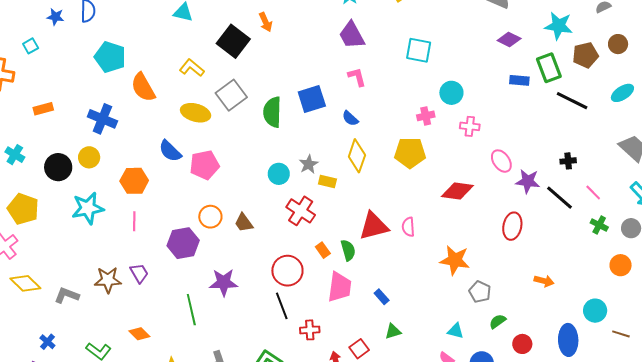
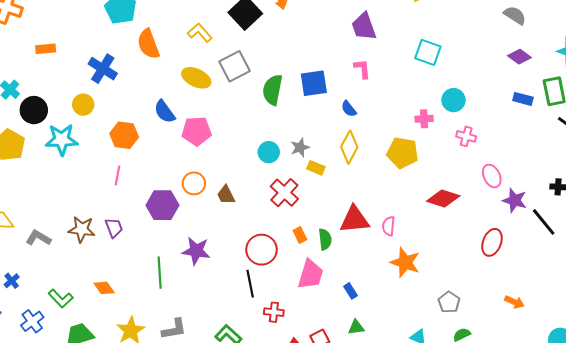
black circle: (58, 167) -> (34, 110), moved
cyan star: (88, 208) -> (62, 140), moved
orange star: (455, 260) -> (405, 262), moved

